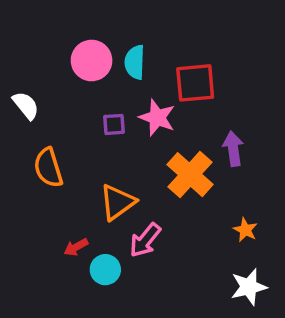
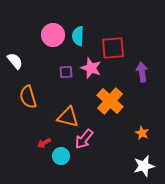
purple arrow: (233, 149) -> (142, 72), moved
orange triangle: (117, 202) -> (68, 117), turned 50

